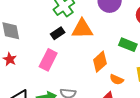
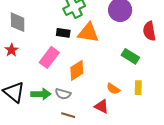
black rectangle: (58, 33) -> (63, 33), turned 32
orange diamond: (100, 62) -> (77, 70), moved

